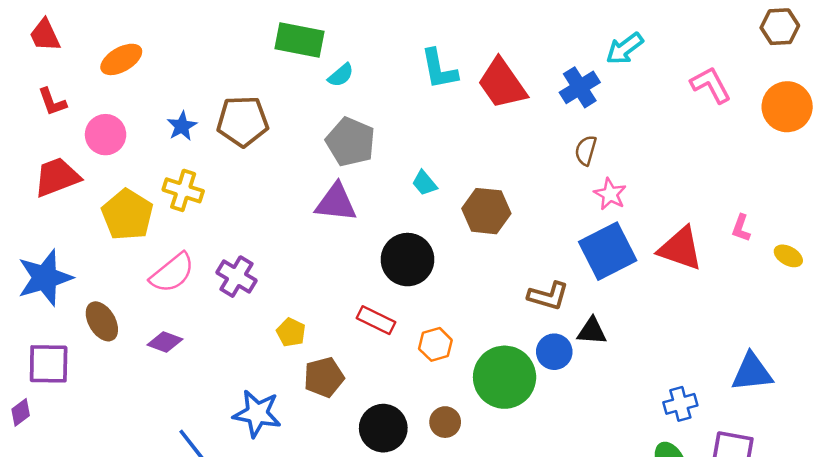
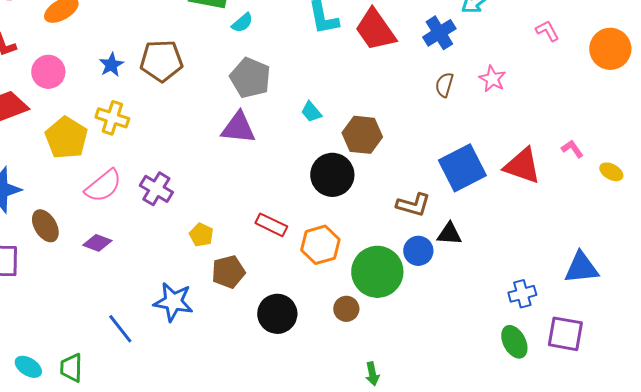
pink L-shape: (711, 85) -> (547, 31), size x0.7
pink star: (610, 194) -> (492, 79), moved
pink L-shape: (741, 228) -> (572, 149), turned 125
black circle: (408, 260) -> (332, 175), moved
orange hexagon: (435, 344) -> (320, 245), size x1.4
brown circle: (445, 422) -> (346, 309), moved

